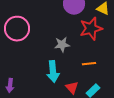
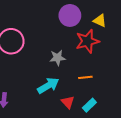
cyan arrow: (53, 72) -> (48, 86), turned -115

